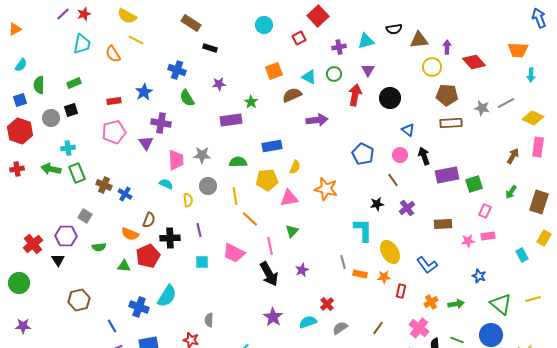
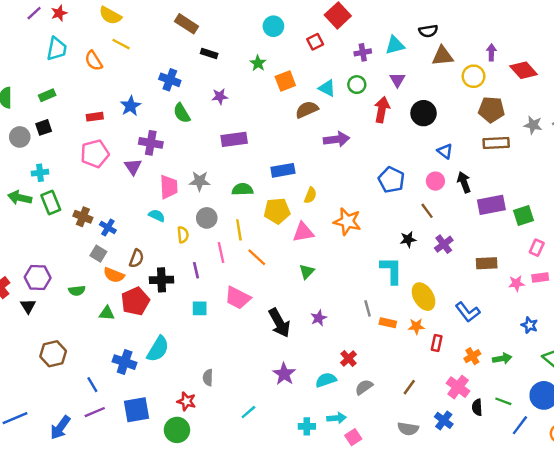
brown triangle: (419, 40) -> (443, 56), moved
green star: (251, 102) -> (258, 63), moved
gray square: (85, 216) -> (98, 254), moved
pink line: (270, 246) -> (221, 252), moved

